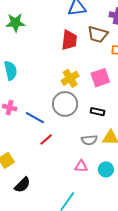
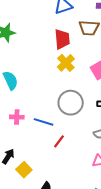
yellow cross: (70, 78) -> (66, 63), moved

